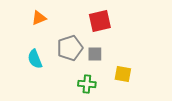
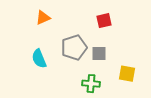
red square: (100, 21) -> (104, 21), size x0.7

